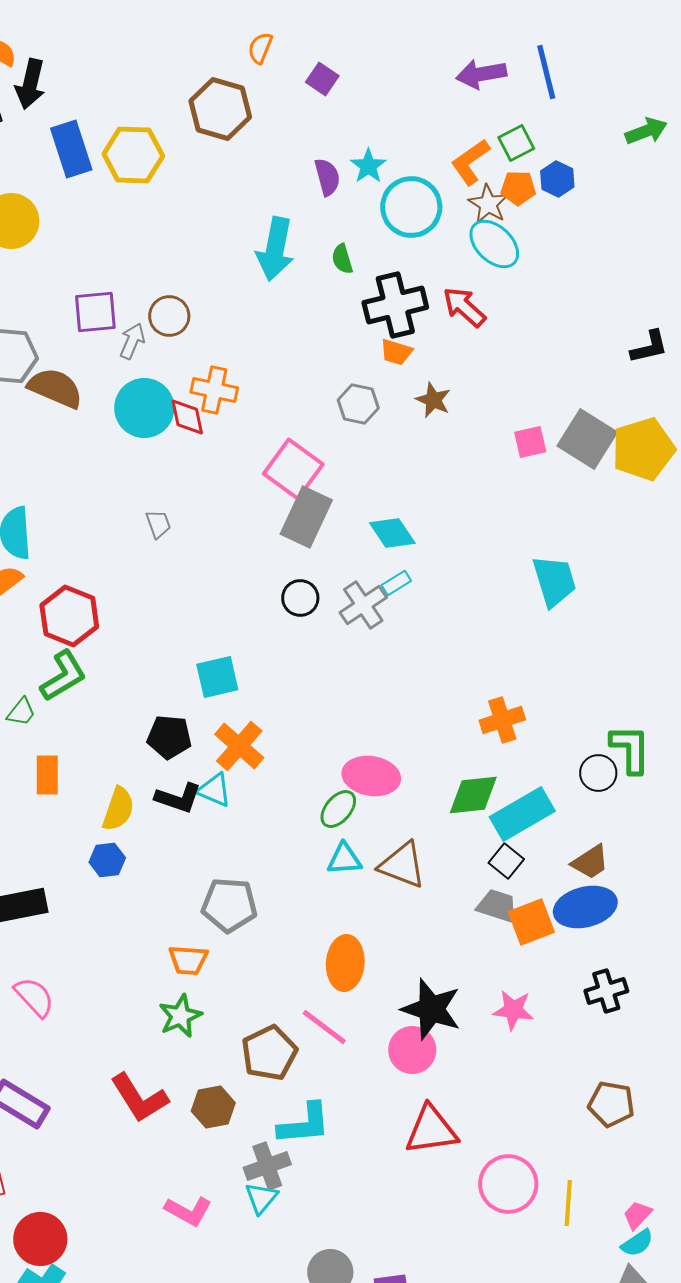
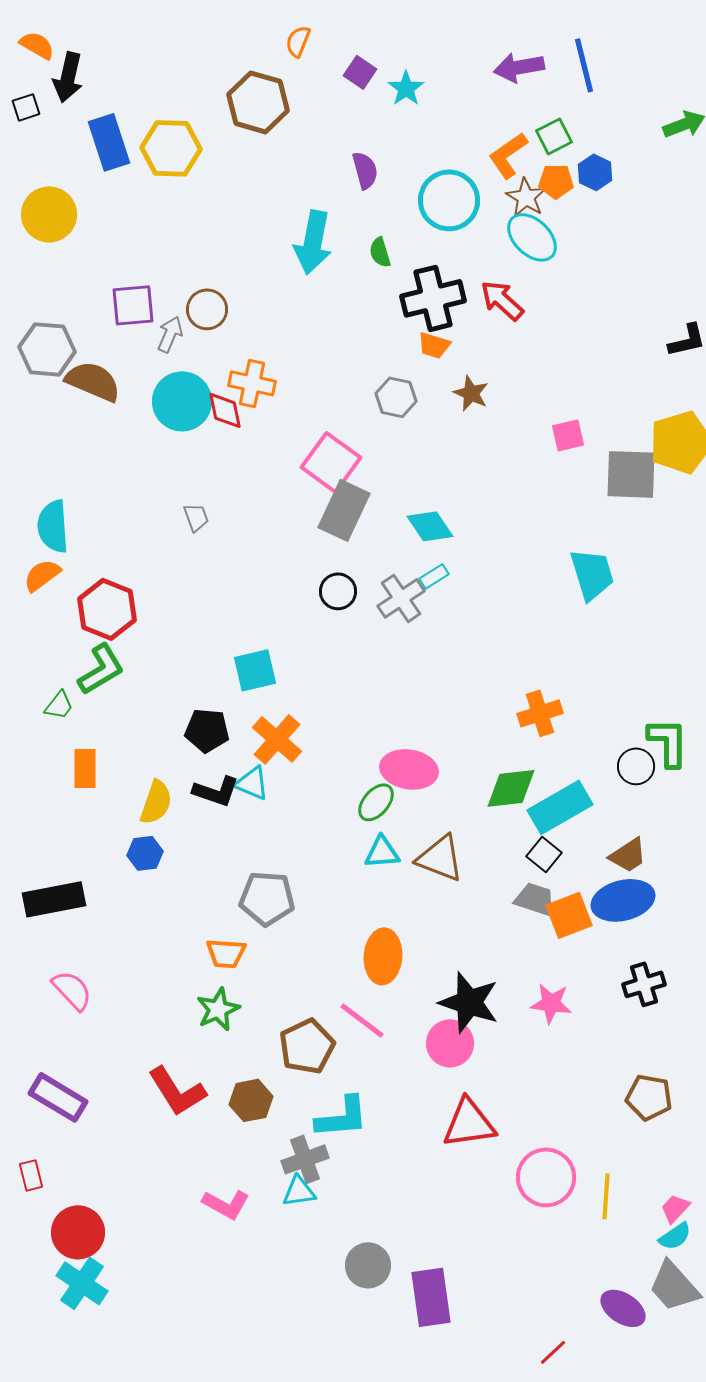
cyan star: (368, 166) -> (406, 88), moved
gray square: (587, 439) -> (631, 474), moved, turned -30
cyan triangle: (261, 1198) -> (299, 1191), turned 42

